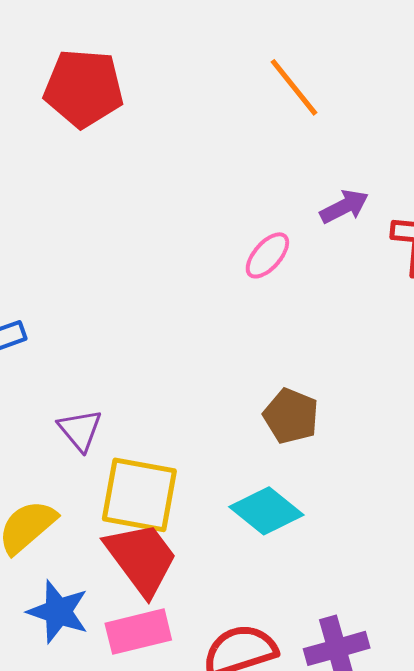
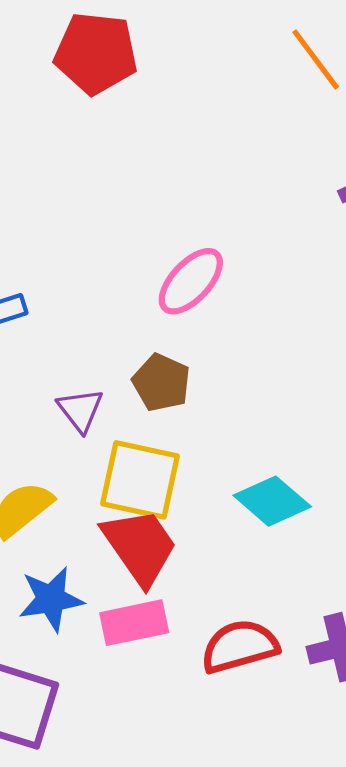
pink ellipse: (267, 255) -> (191, 281), moved, size x1.4
brown pentagon: (291, 416) -> (161, 383), moved
blue star: (58, 612) -> (51, 599), turned -30

